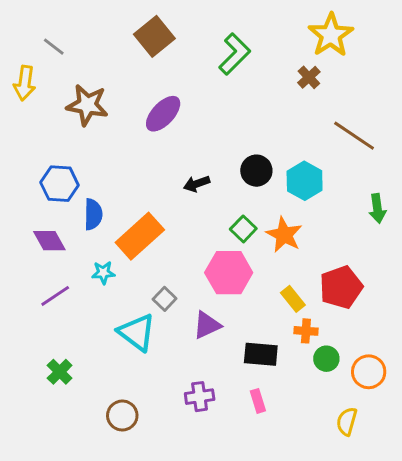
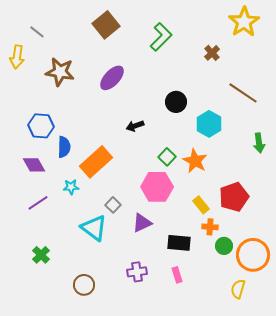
yellow star: (331, 35) -> (244, 22), moved
black circle: (256, 171) -> (176, 102), moved
orange circle: (369, 372) -> (253, 255), size x1.4

